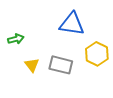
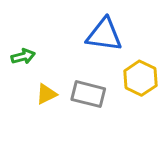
yellow triangle: (32, 65) -> (46, 94), turned 42

